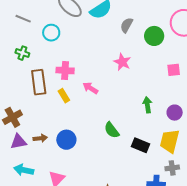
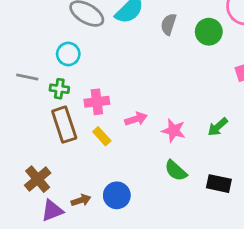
gray line: (23, 19) -> (27, 77), moved
green cross: (22, 53) -> (59, 89), moved
pink star: (122, 62) -> (174, 131), moved
pink arrow: (90, 88) -> (136, 119), turned 140
green arrow: (147, 105) -> (218, 127), turned -112

